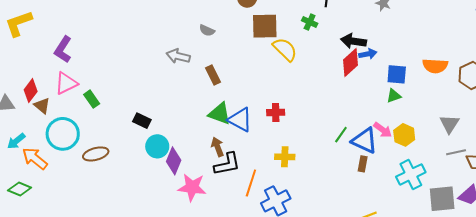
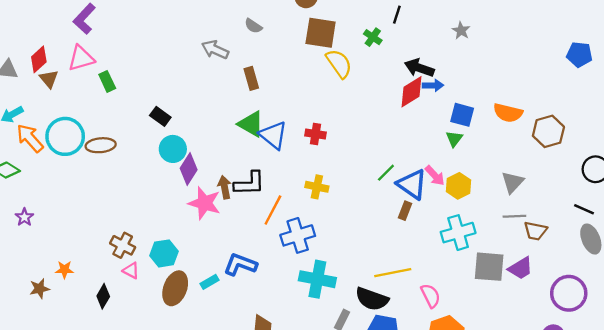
green triangle: (394, 96) -> (454, 139), turned -42
cyan circle: (63, 134) -> (65, 136), moved
brown arrow: (218, 147) -> (225, 187), moved

